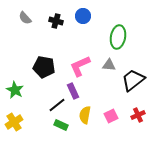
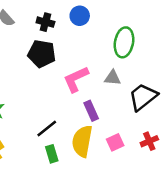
black pentagon: (44, 67) -> (42, 54), moved
purple rectangle: (73, 91) -> (91, 111), moved
yellow semicircle: (85, 115) -> (82, 141), size x1.4
green rectangle: (61, 125) -> (52, 154), turned 48

